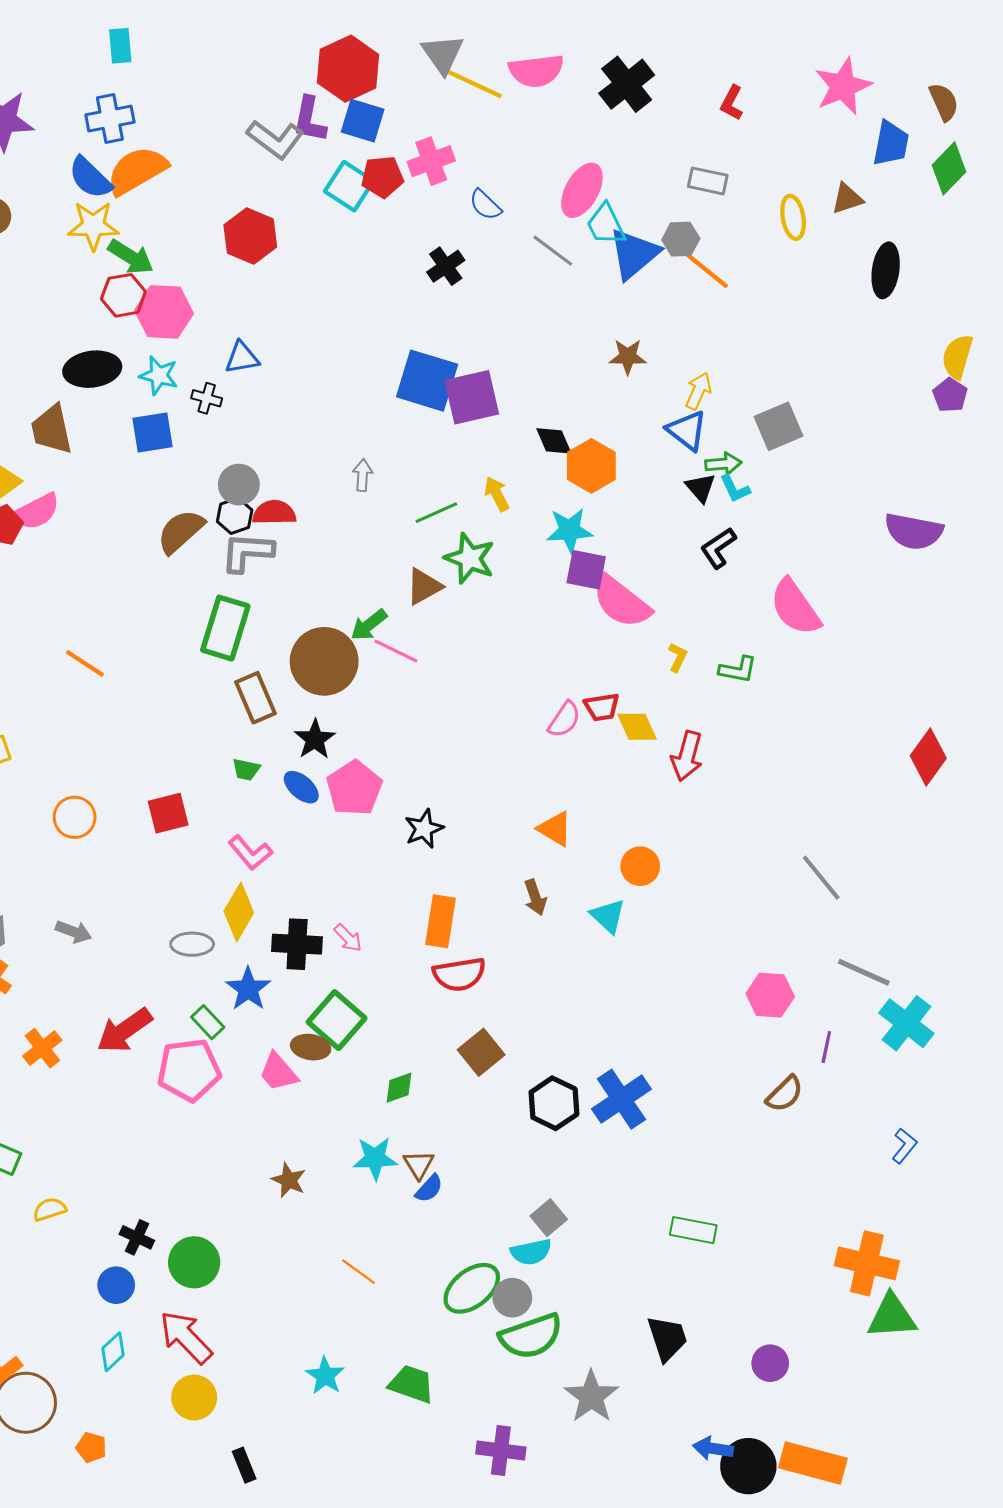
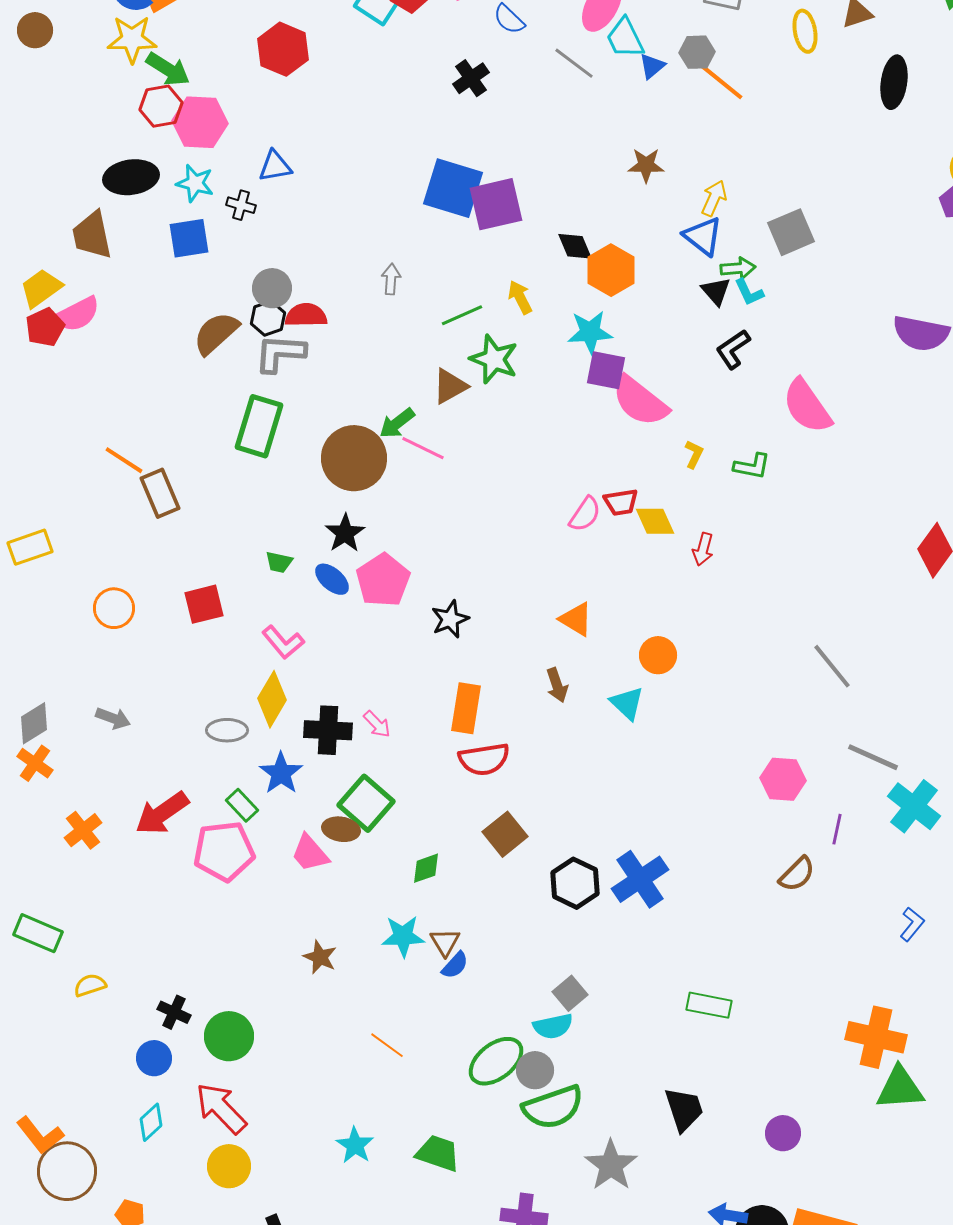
blue triangle: (634, 254) -> (652, 66), size x0.5
brown rectangle: (255, 698) -> (160, 493), moved
red arrow: (687, 756) -> (703, 549), size x0.7

